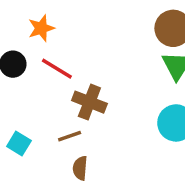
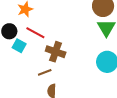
cyan square: (19, 143) -> (19, 46), moved

